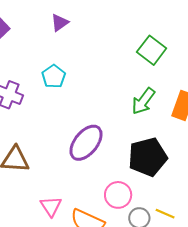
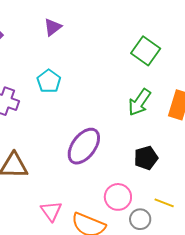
black pentagon: (148, 157) -> (146, 158), size x0.6
yellow line: (165, 214) -> (164, 203), moved

